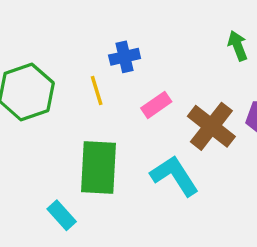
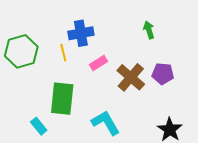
blue cross: (125, 57) -> (81, 33), size x1.4
cyan L-shape: (175, 176) -> (106, 123), moved

